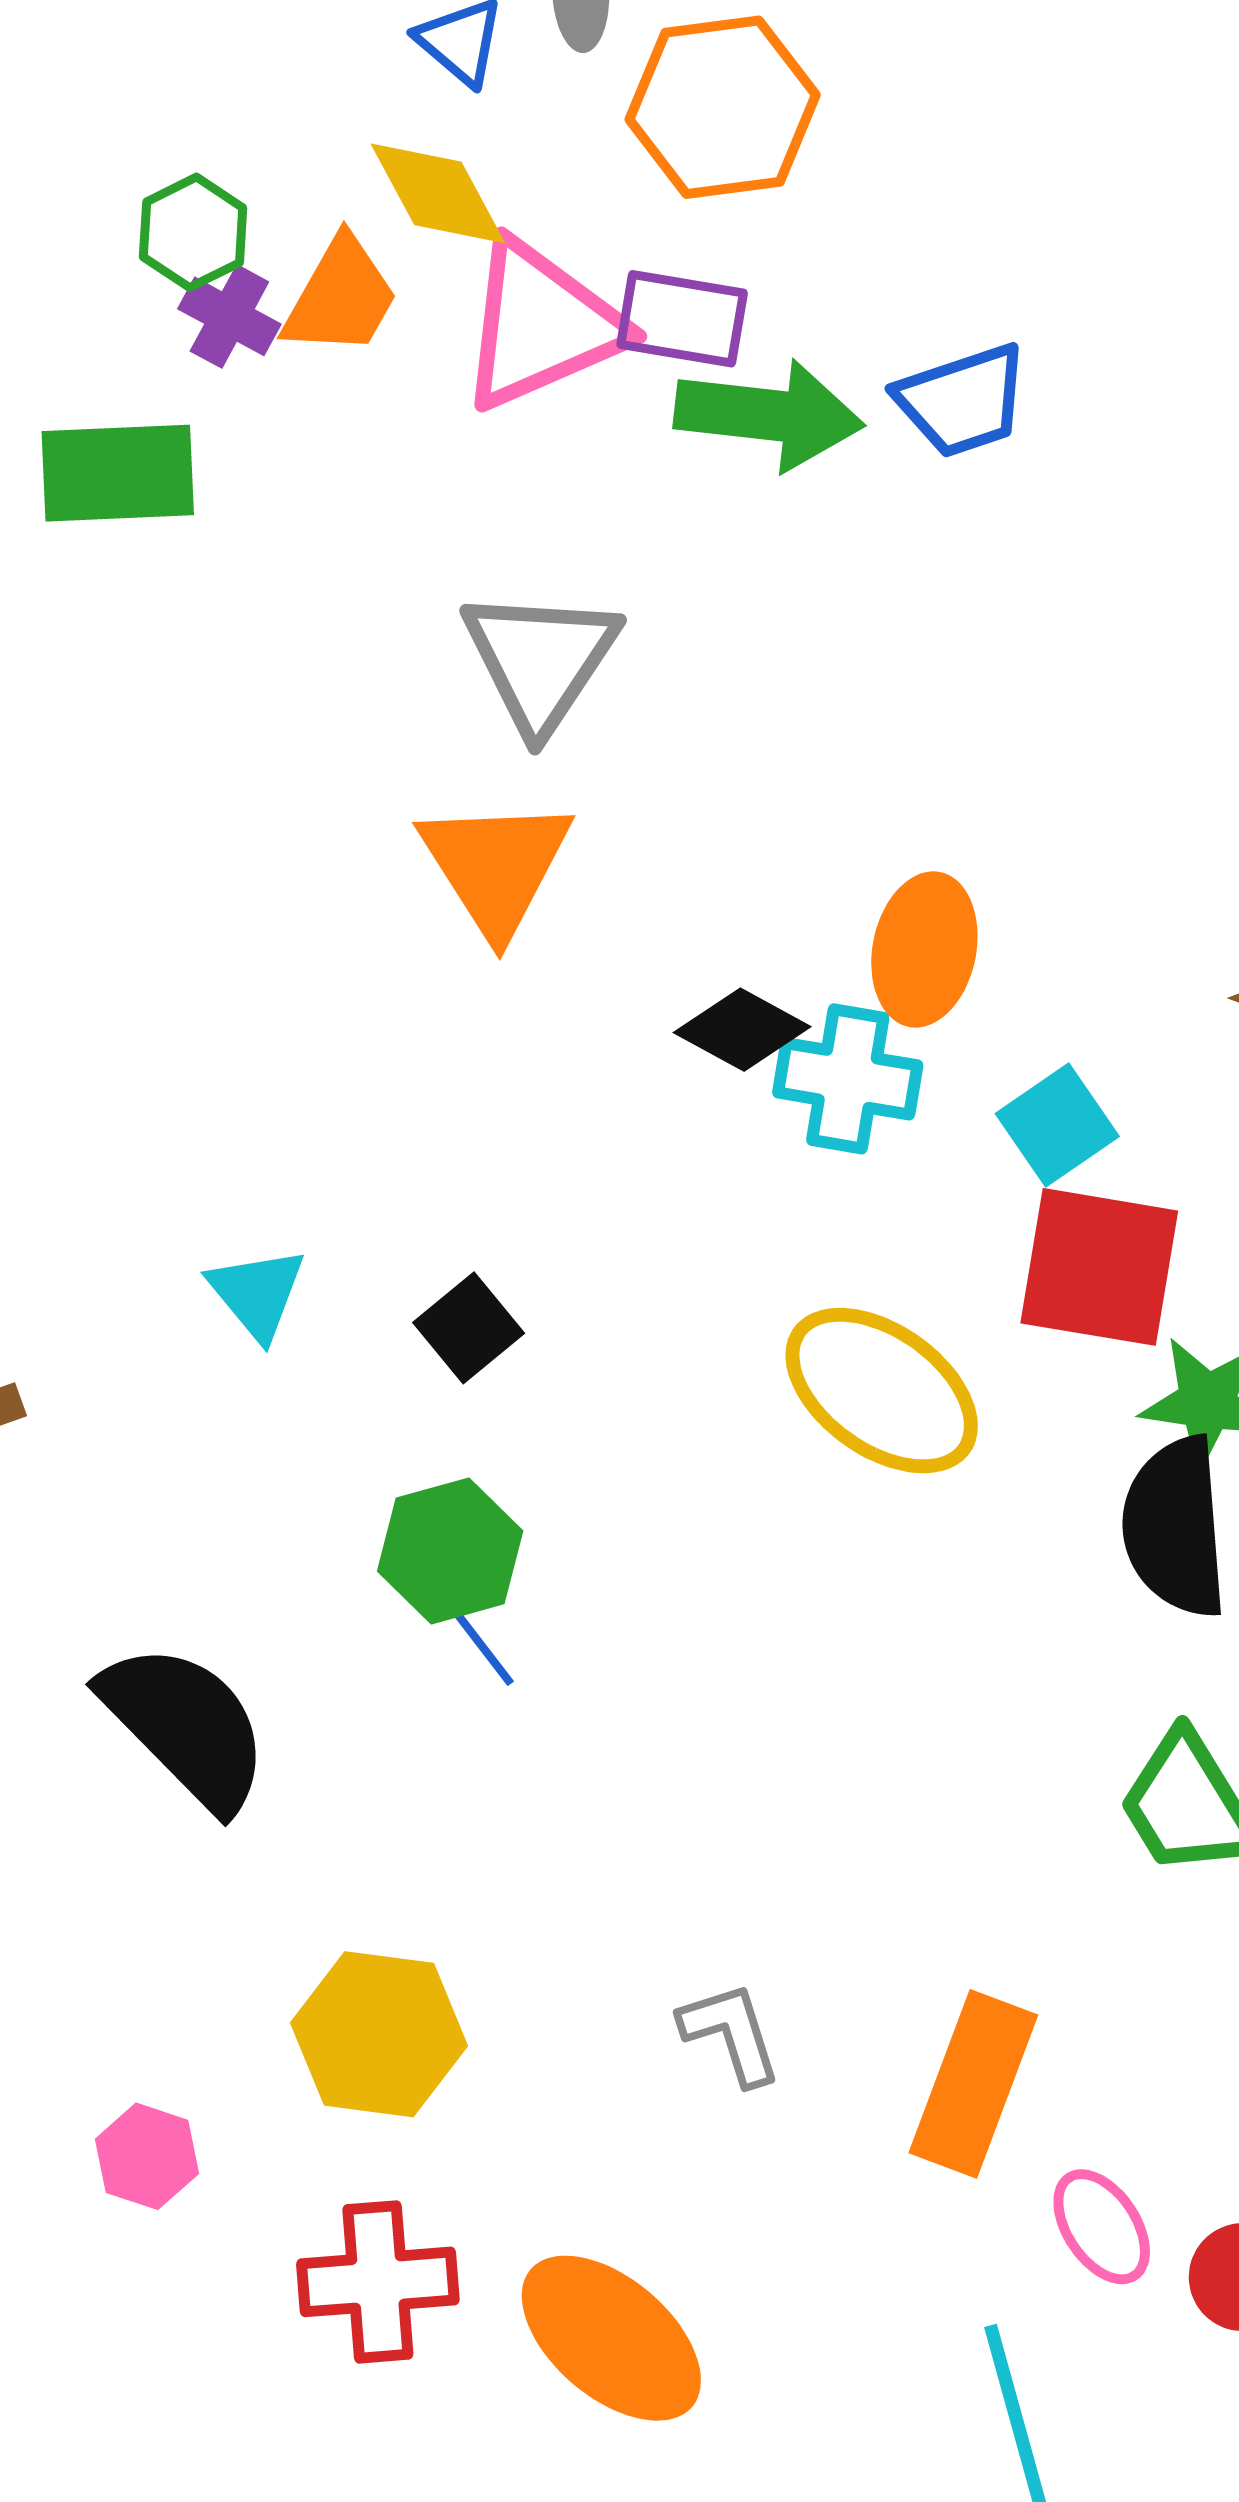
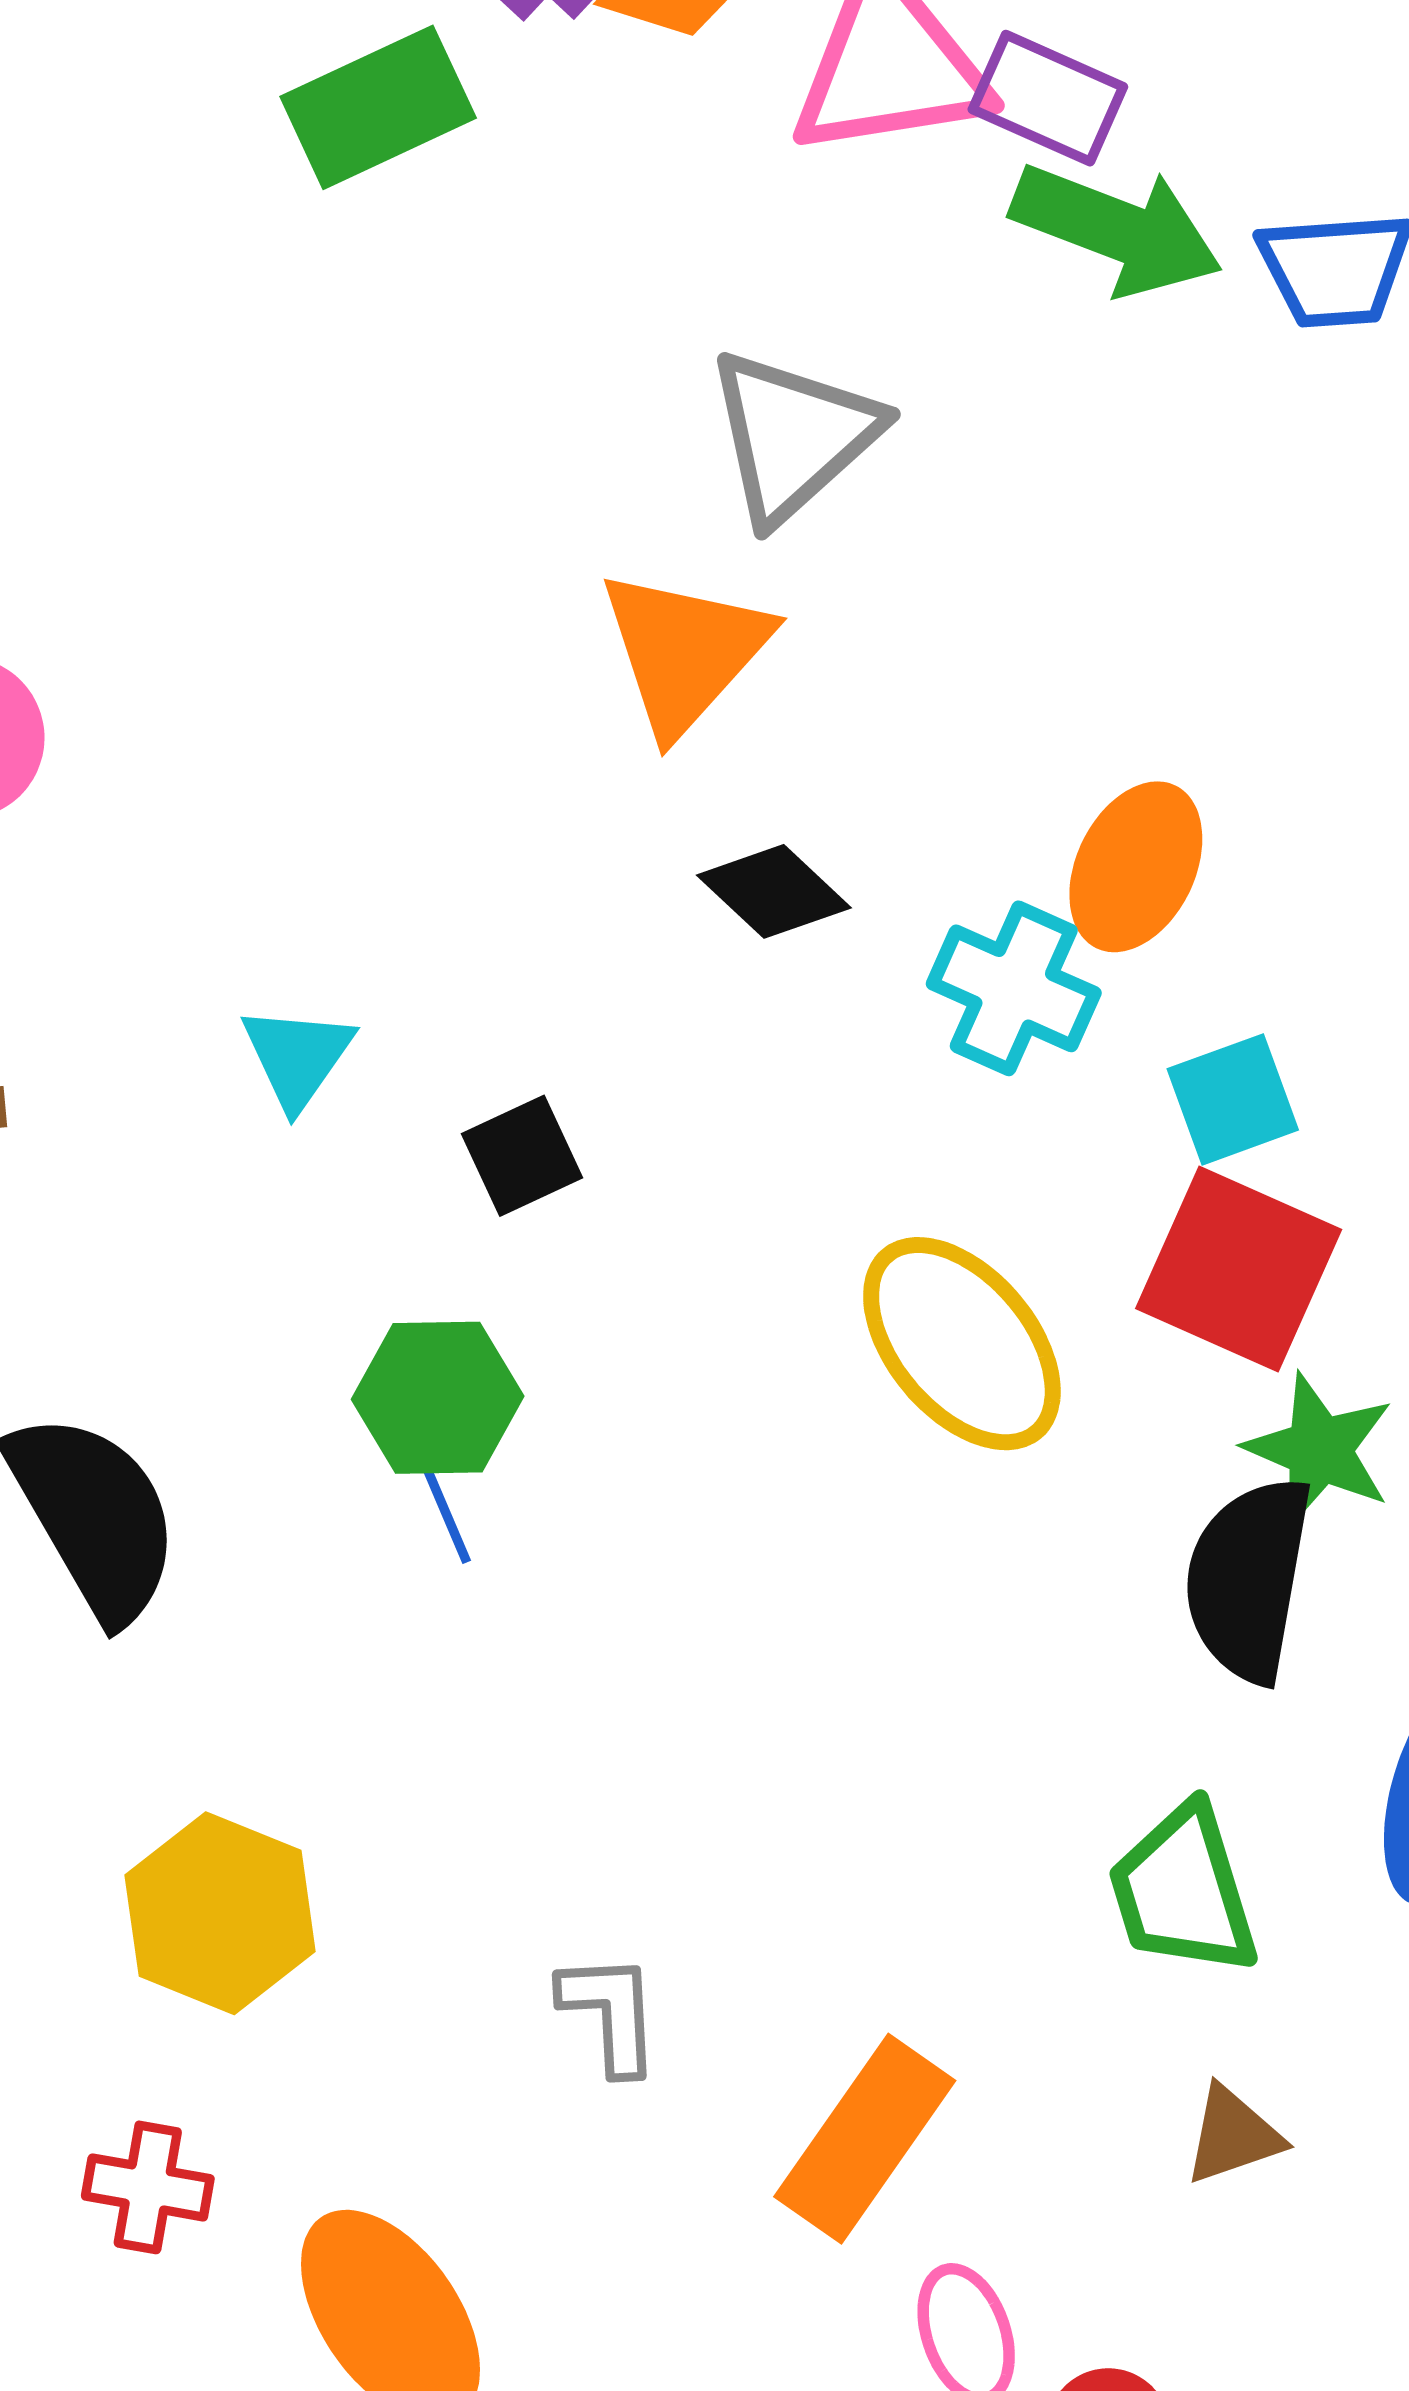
green rectangle: (118, 473) -> (378, 107), turned -37
black diamond: (742, 1030) -> (774, 891), moved
red cross: (378, 2282) -> (148, 2187), size x0.7

